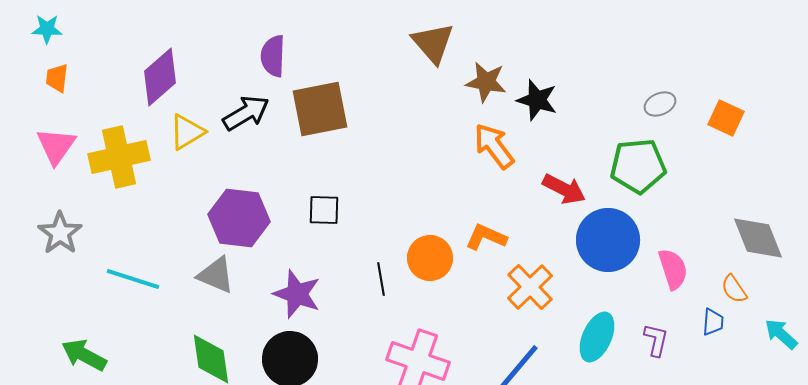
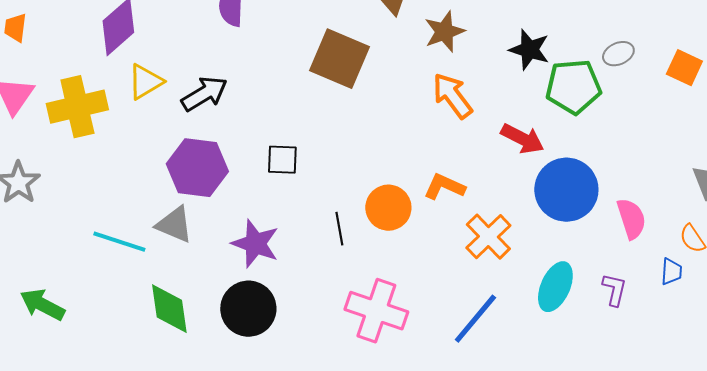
brown star: (486, 82) -> (444, 32), turned -30
black star: (537, 100) -> (529, 50), moved
brown square: (320, 109) -> (339, 59), moved, turned 34
black arrow: (246, 113) -> (204, 94), moved
green pentagon: (638, 166) -> (573, 87), moved
cyan line: (133, 279) -> (119, 242), moved

